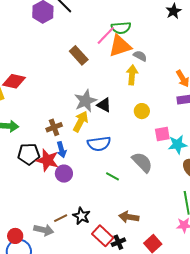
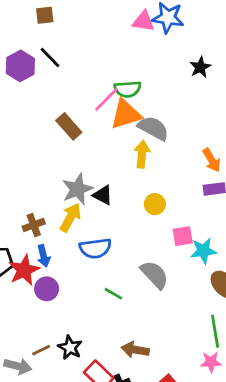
gray semicircle: (140, 56) -> (153, 128), size x1.6
red star: (47, 160) -> (24, 270), turned 30

